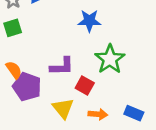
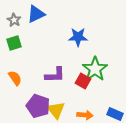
red square: (85, 86) -> (83, 81), moved
purple pentagon: (27, 87) -> (38, 106), moved

